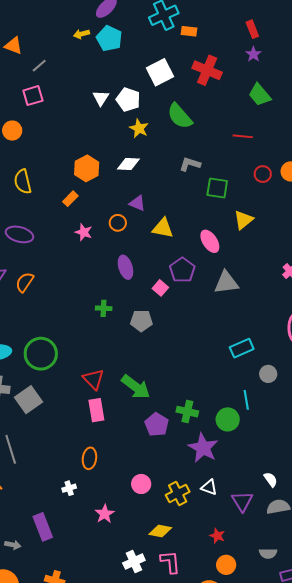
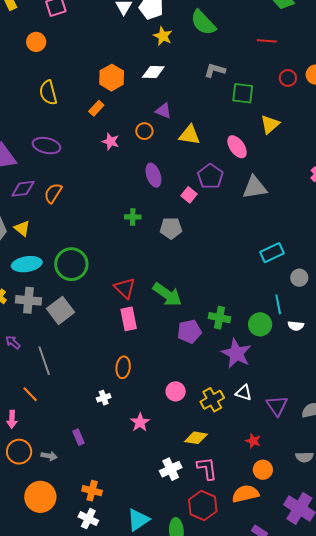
purple pentagon: (157, 425) -> (189, 332), turned 30
white semicircle: (271, 479) -> (296, 326), moved, turned 133
purple rectangle: (43, 527) -> (79, 437), size x0.6

